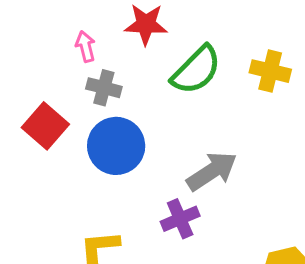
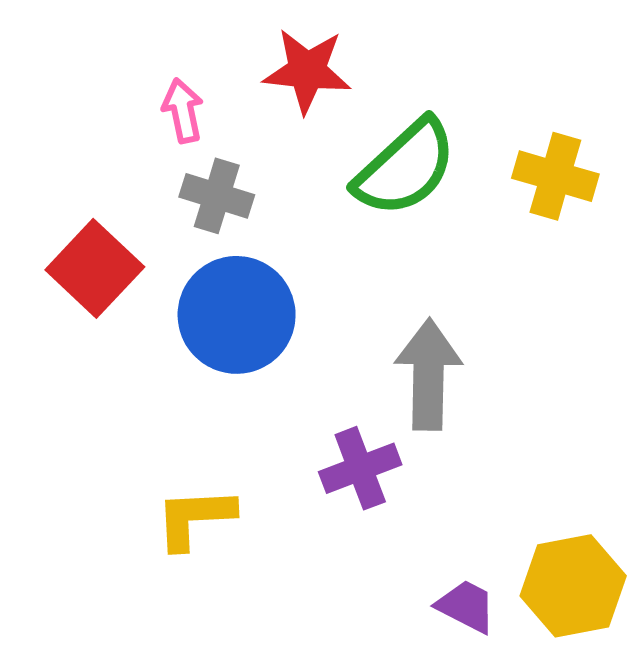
gray arrow: (212, 171) -> (428, 374), turned -58

